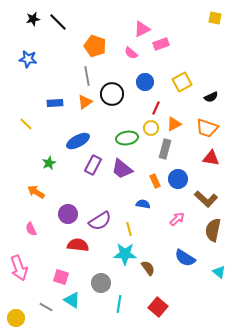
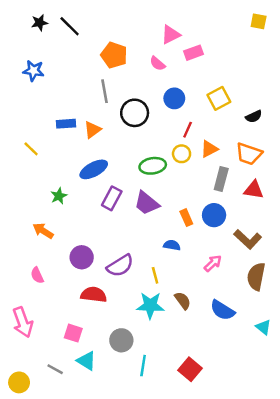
orange triangle: (85, 102) -> (92, 130), moved
gray rectangle: (165, 149) -> (221, 179), moved
brown semicircle: (148, 268) -> (183, 301), moved

